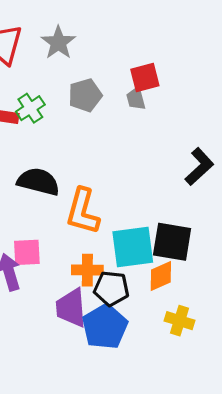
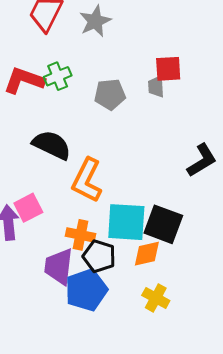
gray pentagon: (85, 95) -> (110, 94), moved
pink square: (27, 252) -> (28, 208), turned -36

